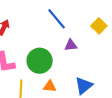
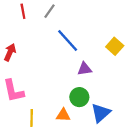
green circle: (40, 61) -> (79, 97), moved, size x0.7

